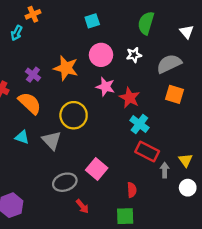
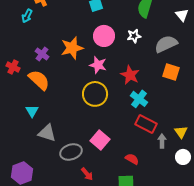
orange star: (66, 68) -> (72, 48), turned -30
pink star: (105, 87) -> (98, 65), moved
yellow circle: (74, 115) -> (95, 94), moved
cyan triangle: (22, 137) -> (32, 111), turned 40
gray triangle: (52, 140) -> (47, 133), moved, turned -30
red semicircle: (132, 190) -> (132, 159), turned -56

